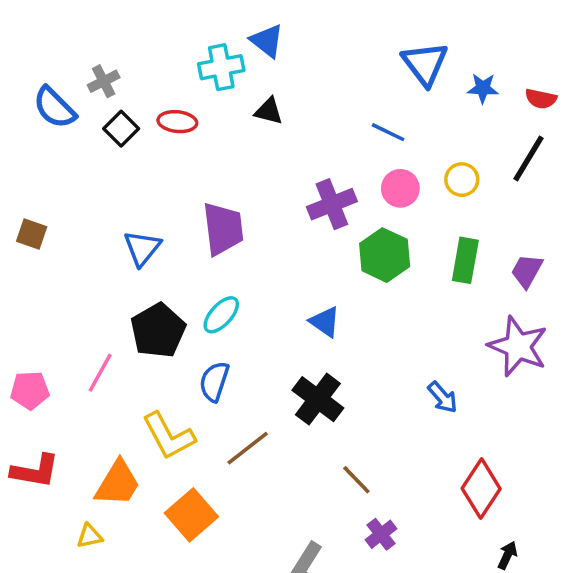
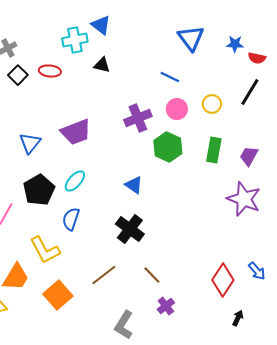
blue star: (483, 88) -> (235, 44), moved
purple trapezoid: (223, 229) -> (76, 132), turned 76
blue arrow: (442, 397) -> (257, 271), moved
brown line: (248, 448) -> (104, 275), moved

